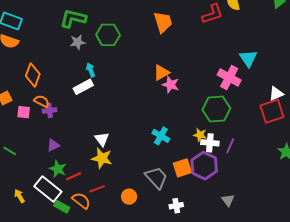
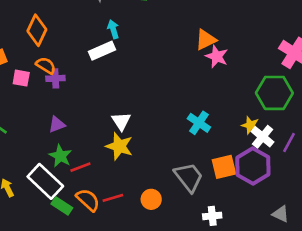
white cross: (210, 143) -> (263, 137), turned 30
red line: (97, 189) -> (113, 198), moved
gray triangle: (228, 200) -> (281, 214), turned -32

